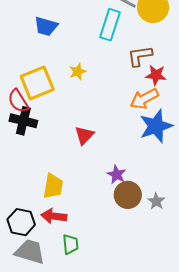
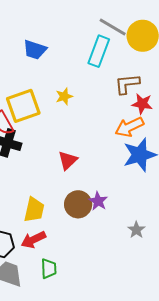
brown circle: (128, 195) -> (78, 204), moved
red arrow: (54, 216) -> (33, 240), turned -35

